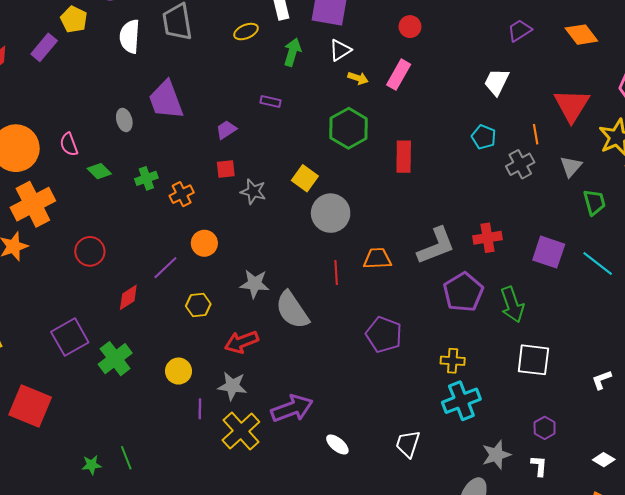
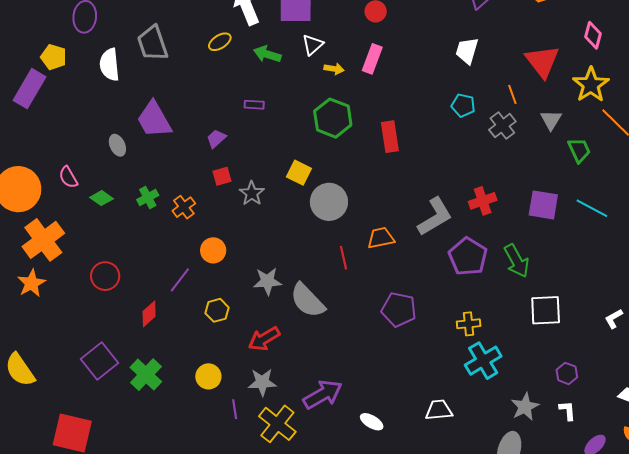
purple rectangle: (44, 47) -> (29, 89), size x1.4
green arrow: (292, 52) -> (267, 54), turned -80
gray star: (253, 192) -> (252, 193), turned 30
white trapezoid: (408, 444) -> (439, 410), turned 76

